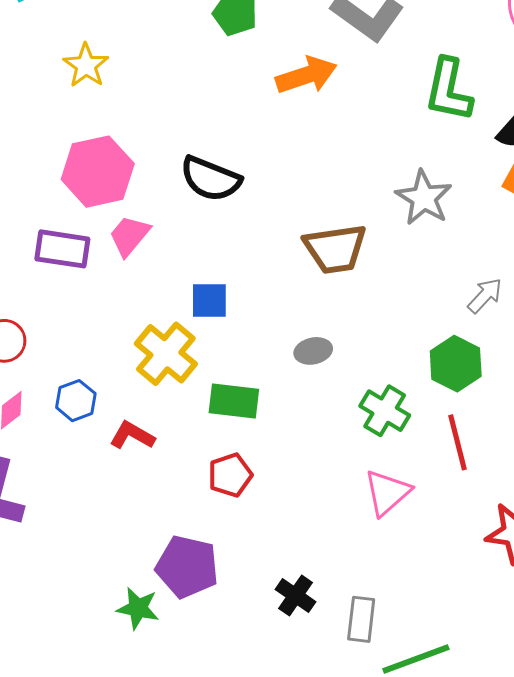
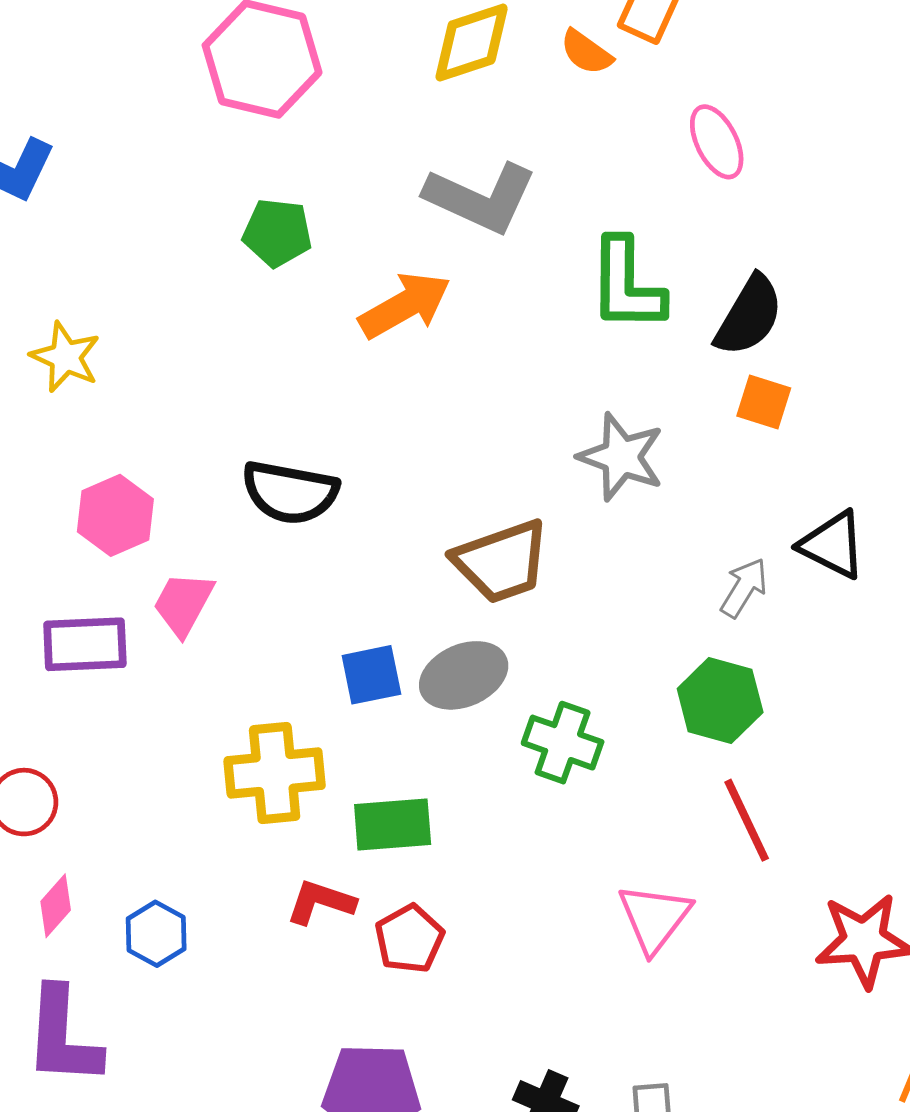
pink hexagon: (98, 172) -> (115, 515), size x0.7
blue square: (209, 300) -> (371, 675), moved
gray ellipse: (313, 351) -> (464, 675), moved, size x1.5
yellow cross: (166, 354) -> (275, 773), turned -34
blue hexagon: (76, 401) -> (156, 934), moved
green cross: (385, 411) -> (563, 743), moved
red L-shape: (132, 435) -> (321, 902), moved

